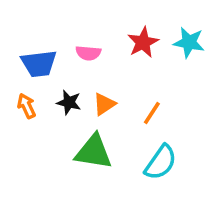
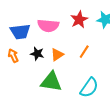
pink semicircle: (88, 53) -> (48, 26), size x1.5
orange line: (152, 113) -> (84, 52), moved

